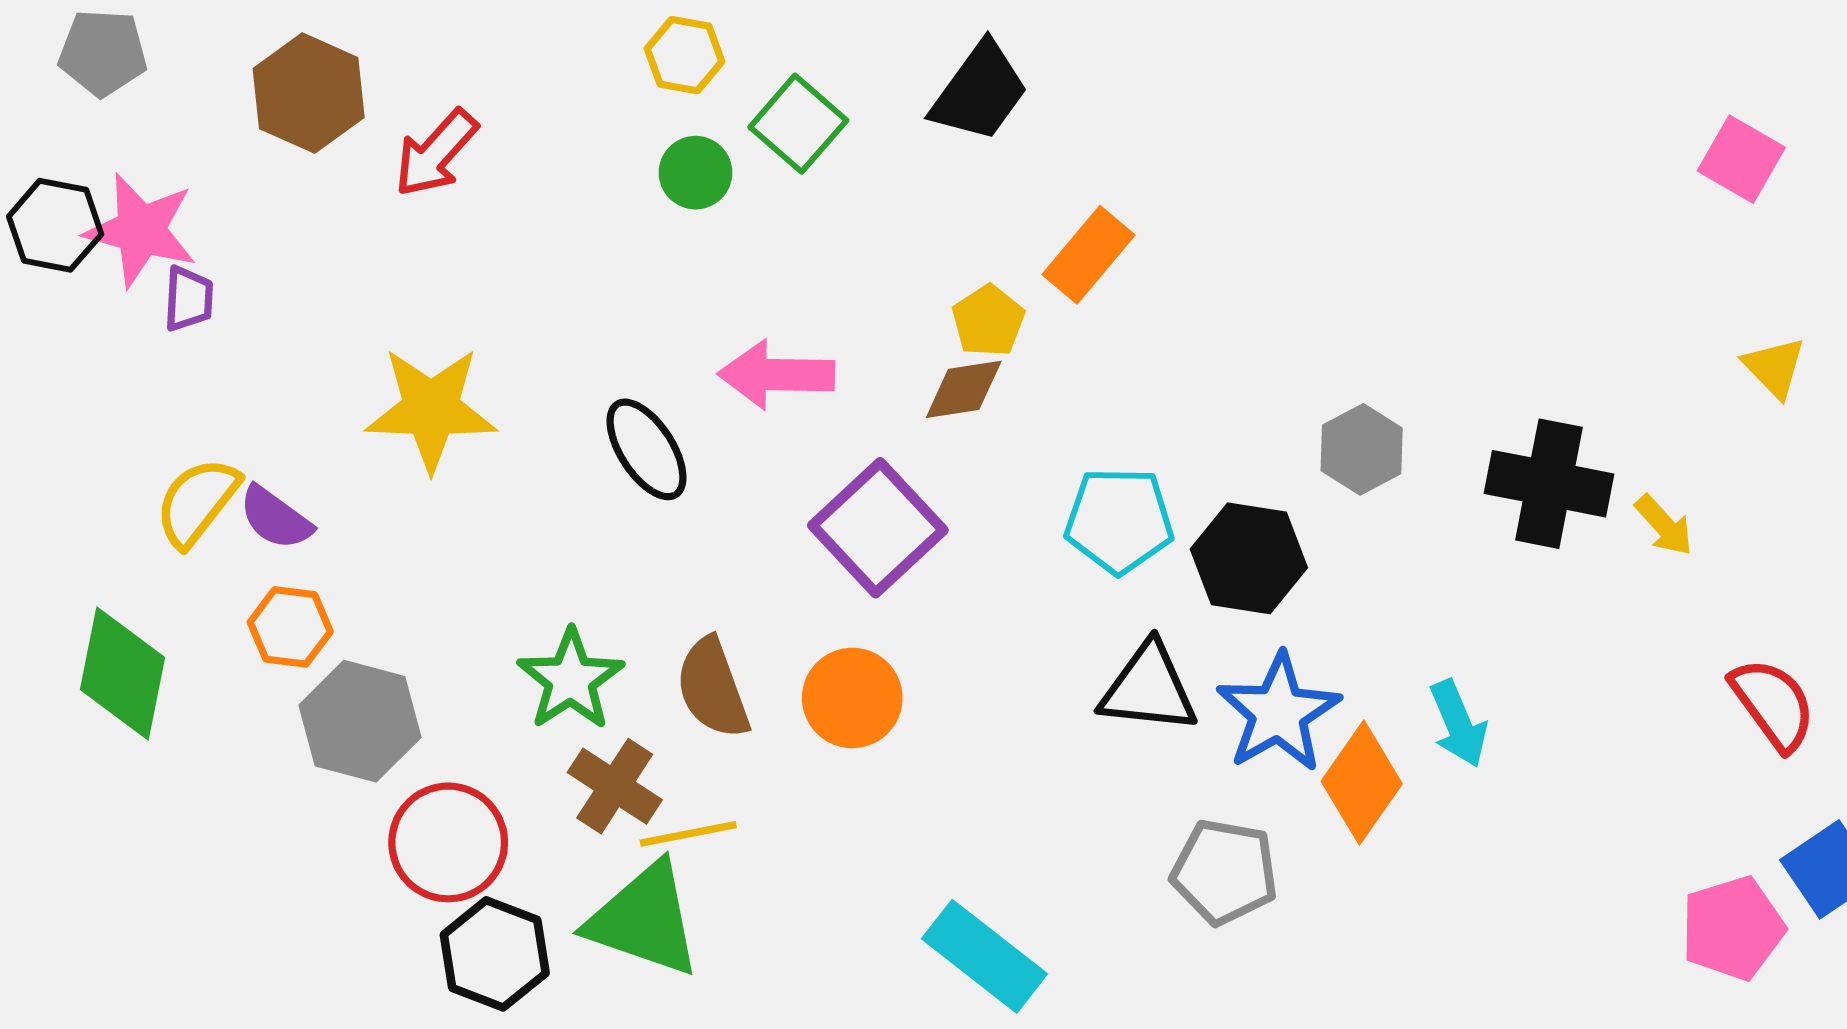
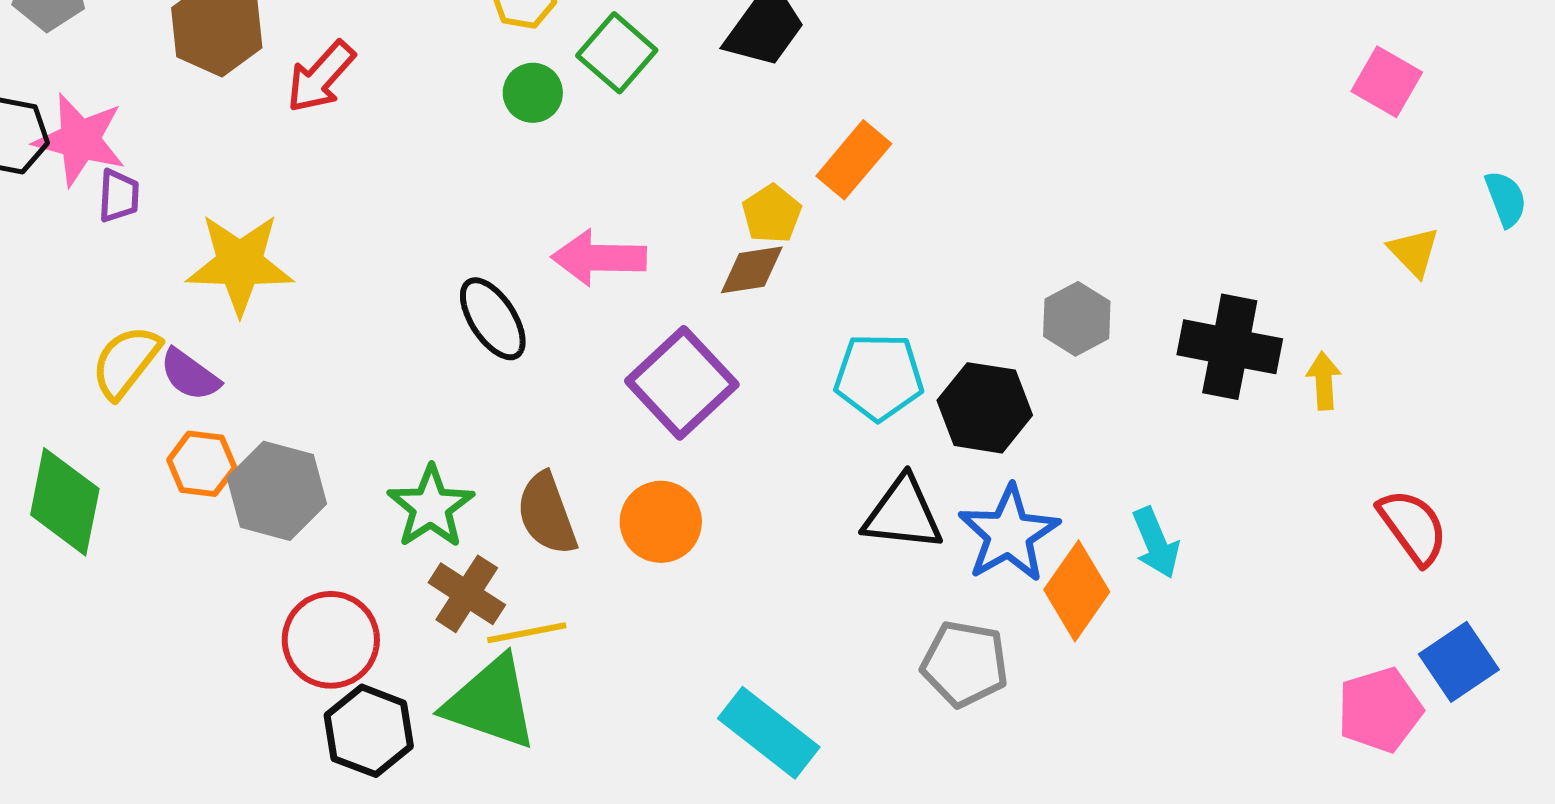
yellow star: (431, 409) -> (240, 264), moved
yellow arrow: (1664, 525) -> (1324, 381), turned -142
gray hexagon: (360, 721) -> (277, 491), moved

